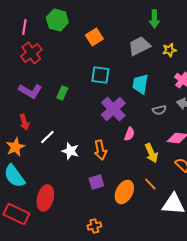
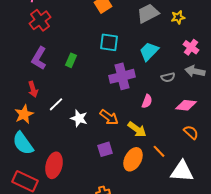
cyan trapezoid: (140, 84) -> (149, 51), turned 35
purple L-shape: (30, 91) -> (39, 58), turned 90
purple cross: (113, 109) -> (122, 76), turned 30
pink semicircle: (129, 134) -> (147, 101), moved
orange arrow: (100, 150) -> (109, 117), turned -42
yellow arrow: (151, 153) -> (137, 129), moved, turned -30

